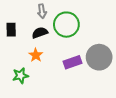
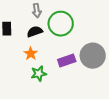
green star: (20, 76) -> (39, 74), moved

